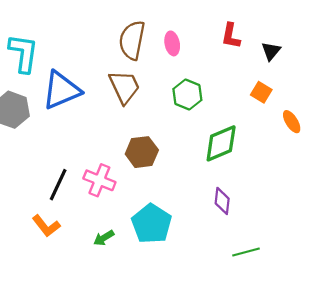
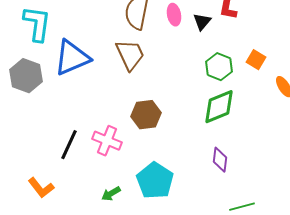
black triangle: (271, 51) -> (202, 22), moved
green hexagon: (187, 94) -> (219, 67), moved
orange L-shape: (46, 226) -> (41, 188), moved

